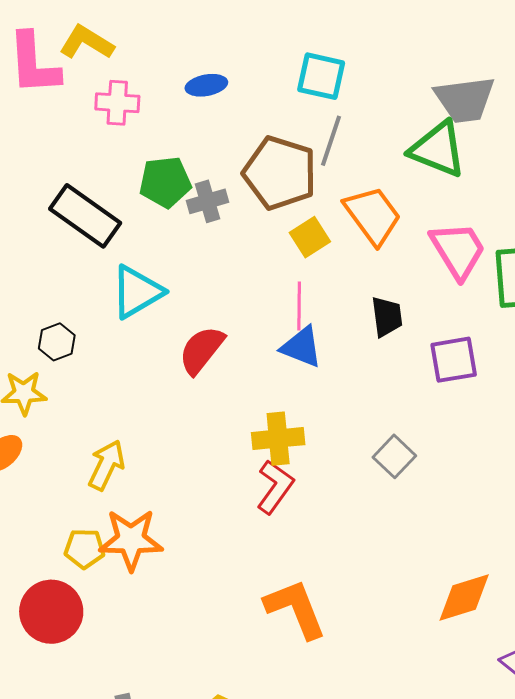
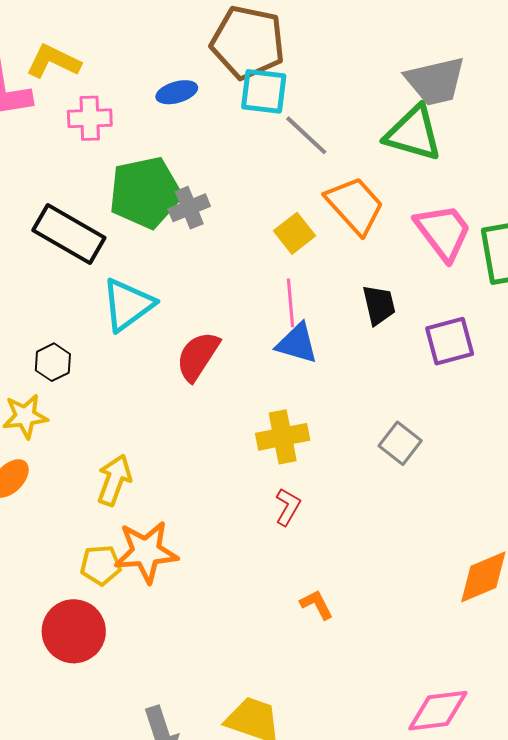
cyan square: (321, 76) -> (264, 91), moved
gray line: (331, 141) -> (306, 135), turned -60
brown pentagon: (280, 173) -> (248, 42), moved
green pentagon: (165, 182) -> (145, 192), size x1.4
red L-shape: (275, 487) -> (288, 507), moved, size x0.7
orange L-shape: (296, 609) -> (317, 605), size x0.5

